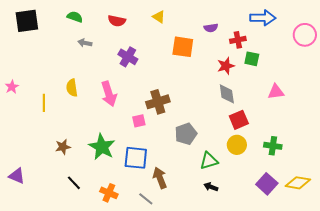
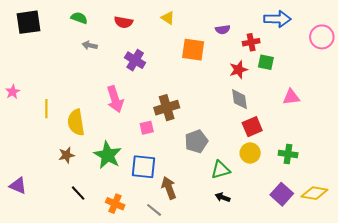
yellow semicircle: (72, 88) -> (76, 122), moved, size x1.4

